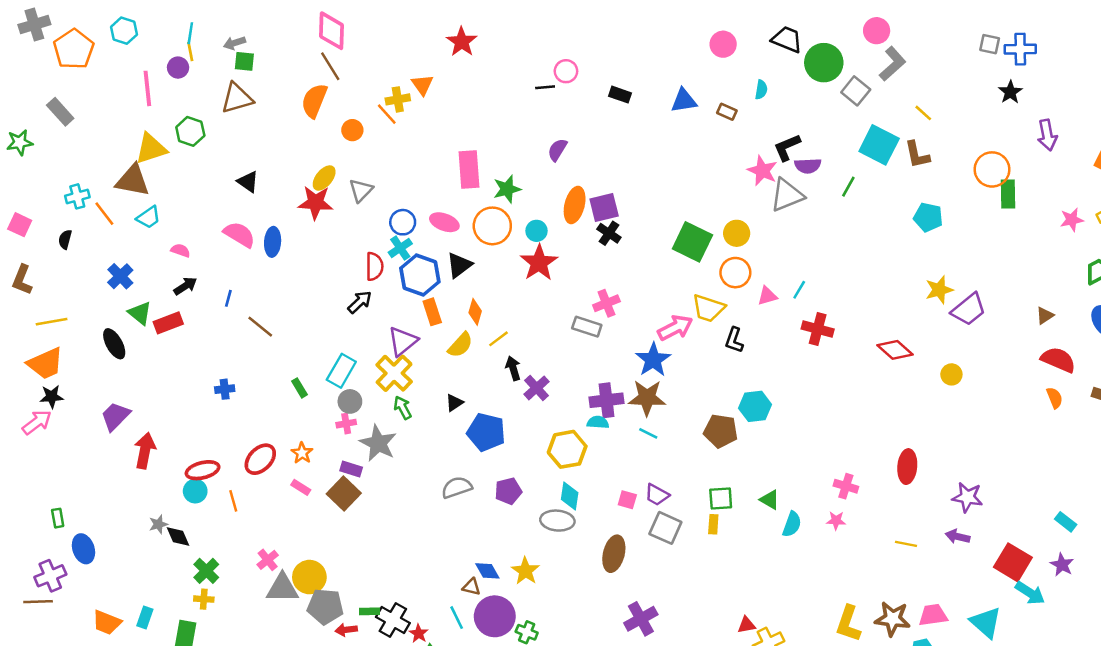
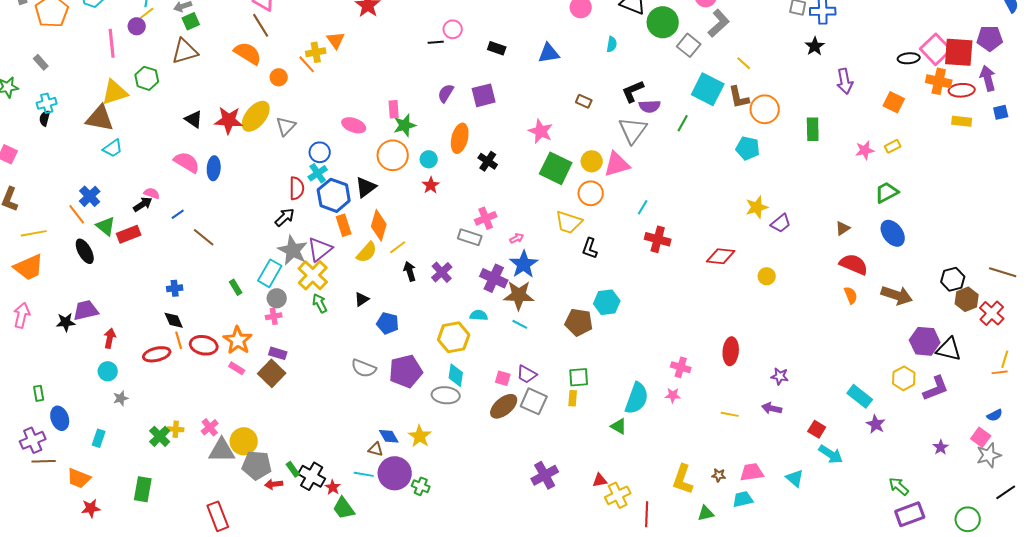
yellow line: (190, 52) -> (147, 13), turned 63
green square: (244, 61) -> (191, 21), turned -30
orange semicircle: (314, 101) -> (248, 53), turned 100
gray rectangle: (60, 112) -> (41, 62), size x0.7
brown rectangle: (727, 112) -> (584, 101), moved
pink rectangle: (469, 169) -> (394, 109), moved, size x0.6
orange circle: (992, 169) -> (765, 109), moved
pink star: (762, 171) -> (541, 131), moved
yellow ellipse: (324, 178) -> (256, 116), size x1.5
gray triangle: (787, 195) -> (633, 130), turned -32
cyan cross: (77, 196) -> (47, 103), moved
red star: (316, 203) -> (229, 120), moved
purple square: (604, 207) -> (484, 95), moved
orange line: (104, 214) -> (77, 214), moved
pink ellipse: (444, 222) -> (354, 125), moved
black semicircle: (65, 239) -> (45, 118), moved
pink semicircle: (180, 250) -> (152, 193), moved
red star: (539, 263) -> (431, 185), size x0.6
pink triangle: (767, 296) -> (617, 164), moved, size x1.6
blue line: (228, 298) -> (178, 214), turned 40
purple trapezoid: (969, 309) -> (781, 223), size x0.7
orange diamond: (475, 312) -> (379, 225), size x1.4
pink arrow: (675, 328) -> (517, 238), moved, size x0.5
red diamond: (895, 350) -> (721, 256), turned -36
purple cross: (537, 388) -> (442, 272), moved
black star: (52, 397) -> (66, 322), moved
purple cross: (606, 400) -> (494, 278), moved, turned 32
purple trapezoid: (115, 416) -> (86, 310), turned 32
pink arrow: (37, 422) -> (22, 315), turned -40
blue pentagon: (486, 432) -> (388, 323), size x0.7
gray star: (378, 443) -> (293, 250), moved
red arrow: (145, 451) -> (110, 338), size x0.7
orange star: (302, 453) -> (238, 340), size x1.6
red ellipse: (260, 459) -> (204, 345), turned 56
gray semicircle: (457, 487) -> (364, 368), turned -140
cyan circle: (195, 491) -> (108, 371), moved
purple pentagon: (508, 491) -> (406, 371), size x1.5
purple star: (967, 497) -> (780, 376), size x0.7
green triangle: (770, 500) -> (619, 426), moved
orange line: (233, 501) -> (179, 340), moved
cyan rectangle: (1066, 522) -> (860, 396), size x1.4
cyan semicircle: (792, 524) -> (637, 398), size x1.5
black diamond: (178, 537) -> (174, 320), moved
brown ellipse: (614, 554) -> (504, 406), moved, turned 36
red square: (1013, 562) -> (817, 429), size x0.6
purple star: (1062, 565) -> (876, 424), moved
yellow cross: (204, 599) -> (176, 429), moved
brown line: (38, 602) -> (44, 461), moved
green rectangle: (370, 611) -> (293, 469), turned 56
cyan rectangle: (145, 618) -> (99, 438), moved
cyan line: (457, 618) -> (364, 474), turned -54
purple cross: (641, 619) -> (545, 475), moved
brown star: (893, 619) -> (719, 475), size x0.5
cyan triangle: (986, 622) -> (795, 478), size x0.7

